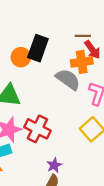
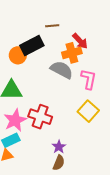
brown line: (83, 36) -> (52, 26), moved
black rectangle: (38, 48) -> (32, 45), turned 50

